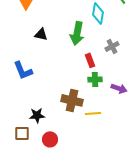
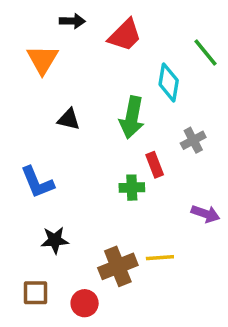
green cross: (95, 79) -> (132, 188), moved
brown cross: (72, 100) -> (118, 266), moved, turned -35
black star: (37, 115) -> (55, 240), moved

